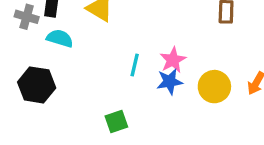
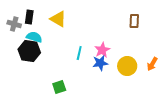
black hexagon: (37, 85) -> (29, 51), moved
green square: (116, 121) -> (59, 87), moved

